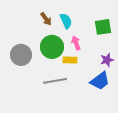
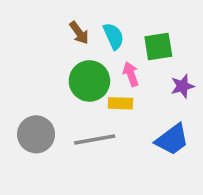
green square: (103, 27) -> (158, 47), moved
gray circle: (21, 55) -> (36, 134), moved
purple star: (107, 60) -> (182, 86), moved

